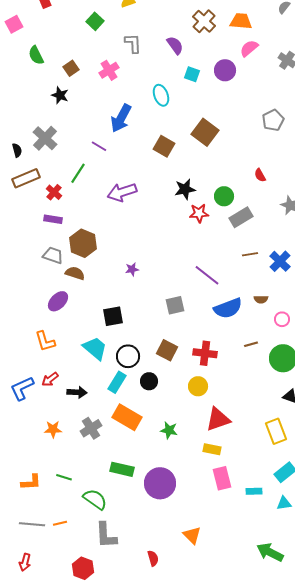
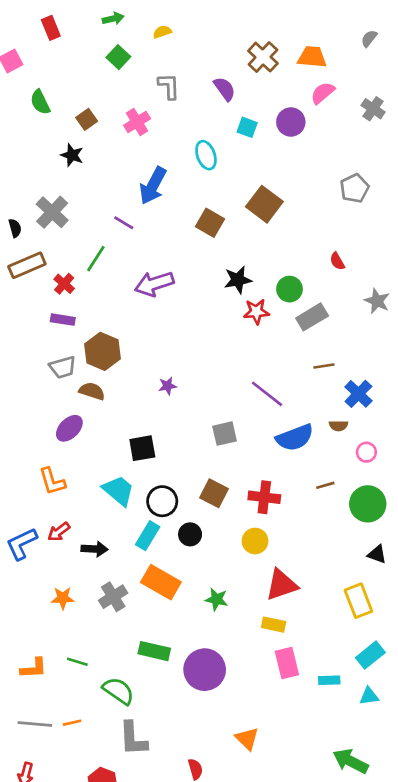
gray trapezoid: (53, 255) -> (63, 367), turned 145
blue cross: (280, 261) -> (358, 394), moved

